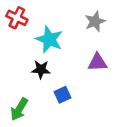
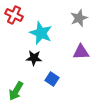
blue square: (63, 95) -> (52, 79), turned -32

